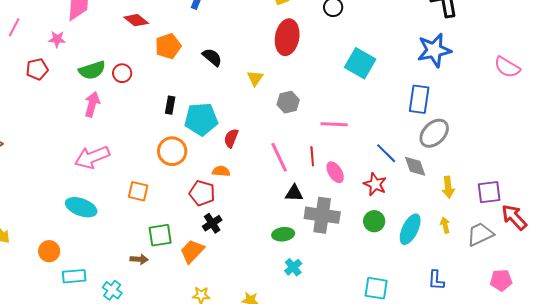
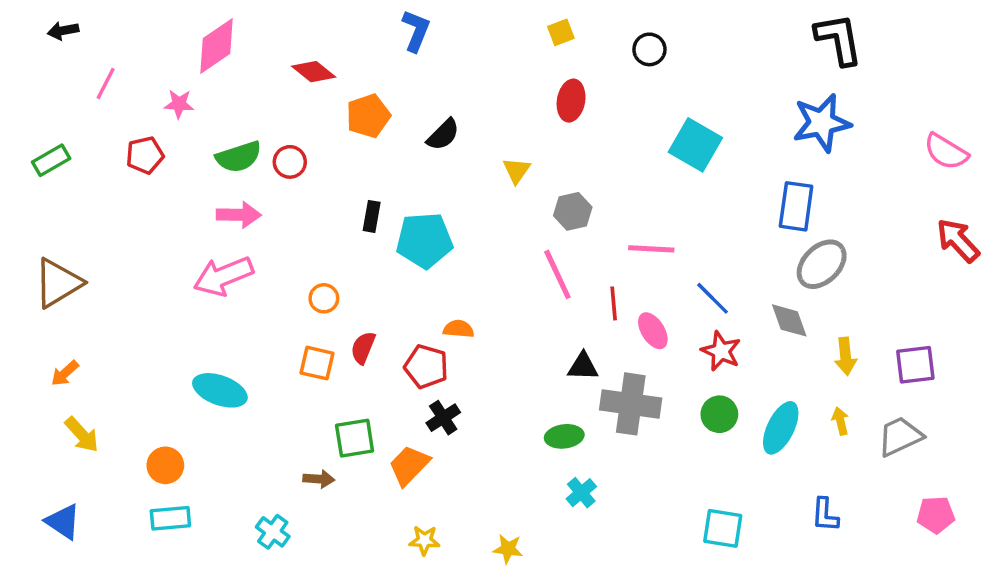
red ellipse: (287, 37) -> (571, 101), size x0.7
black semicircle: (212, 57) -> (443, 135), turned 95
pink arrow: (92, 104) -> (239, 215), turned 75
red semicircle: (231, 138) -> (363, 348), moved
orange circle: (172, 151) -> (324, 298), moved, size x0.6
blue line: (386, 153) -> (713, 298), moved
pink arrow: (92, 157) -> (223, 276), moved
pink line: (279, 157) -> (557, 274), moved
red arrow: (514, 217) -> (958, 240), moved
cyan rectangle: (74, 276) -> (170, 518), moved

